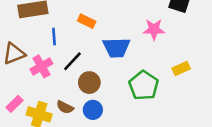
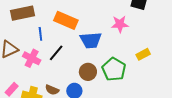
orange rectangle: (87, 21) -> (66, 20), size x1.6
pink cross: (41, 66) -> (32, 58), turned -30
brown circle: (89, 83) -> (88, 72), moved

